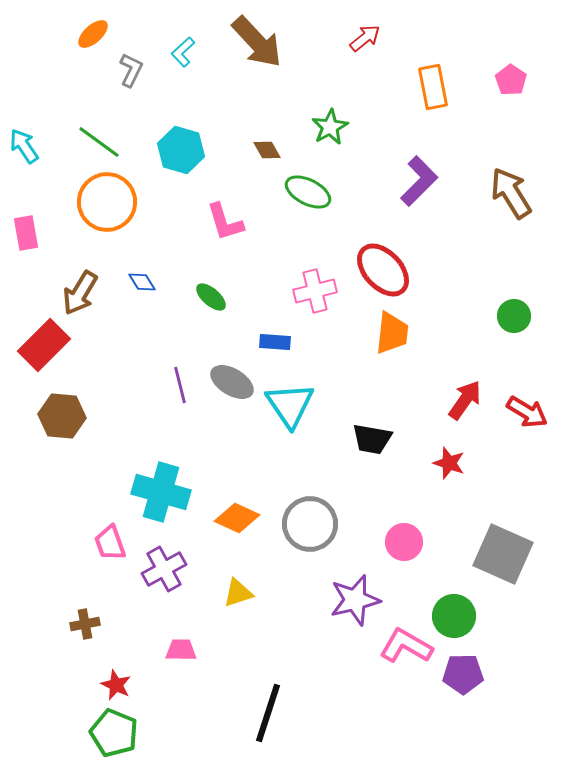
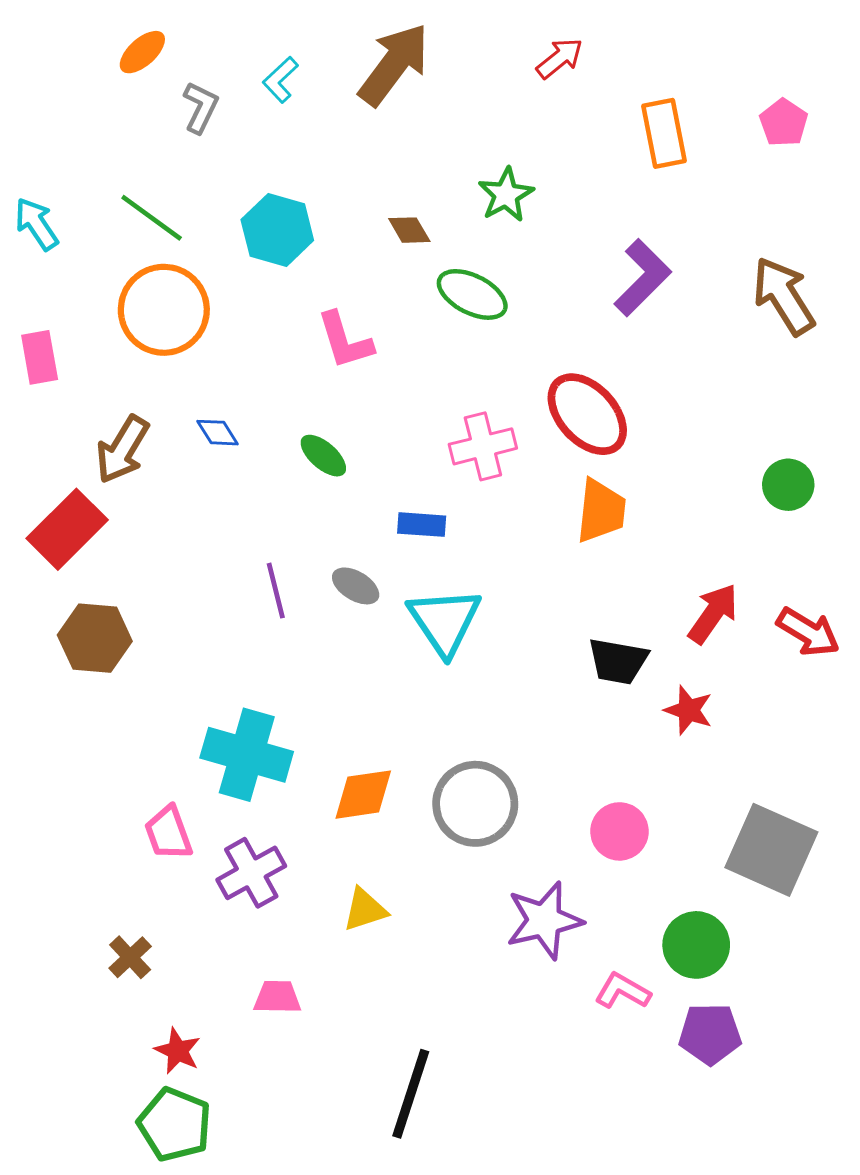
brown arrow: (257, 42) -> (394, 64), turned -100
gray ellipse: (232, 382) -> (356, 586), size x0.7
black trapezoid: (372, 439) -> (618, 661), moved
orange diamond: (237, 518) -> (363, 795), turned -33
brown cross: (85, 624) -> (130, 957), turned -32
pink L-shape: (406, 646) -> (623, 991), size x0.7

